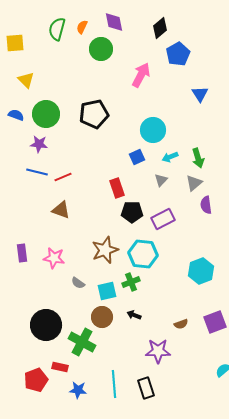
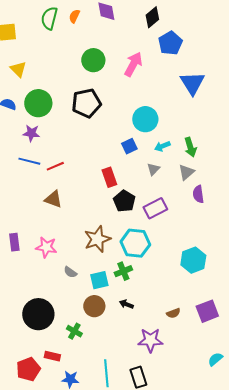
green circle: (101, 49) -> (93, 60), moved
blue triangle: (200, 94) -> (192, 83), size x1.5
black pentagon: (132, 212) -> (124, 201), turned 30
green cross: (82, 342) -> (74, 331), size x0.6

